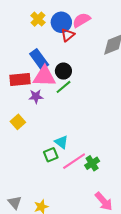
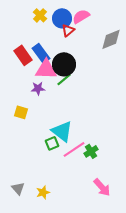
black circle: (63, 71) -> (64, 64), size x1.5
red rectangle: (20, 80) -> (23, 55), moved, turned 60
yellow square: (18, 122) -> (21, 112), turned -32
cyan triangle: (61, 142) -> (62, 131), size x1.6

